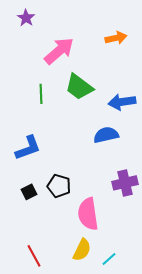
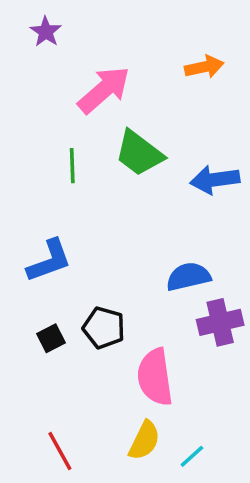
blue semicircle: (106, 135) -> (188, 277), moved

